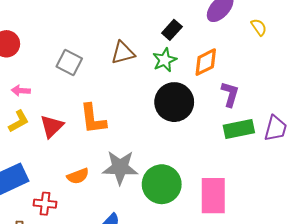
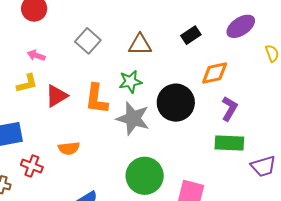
green star: (165, 60) -> (130, 82), moved
purple trapezoid: (276, 128) -> (263, 166), moved, turned 44
gray star: (120, 168) -> (133, 118), moved

